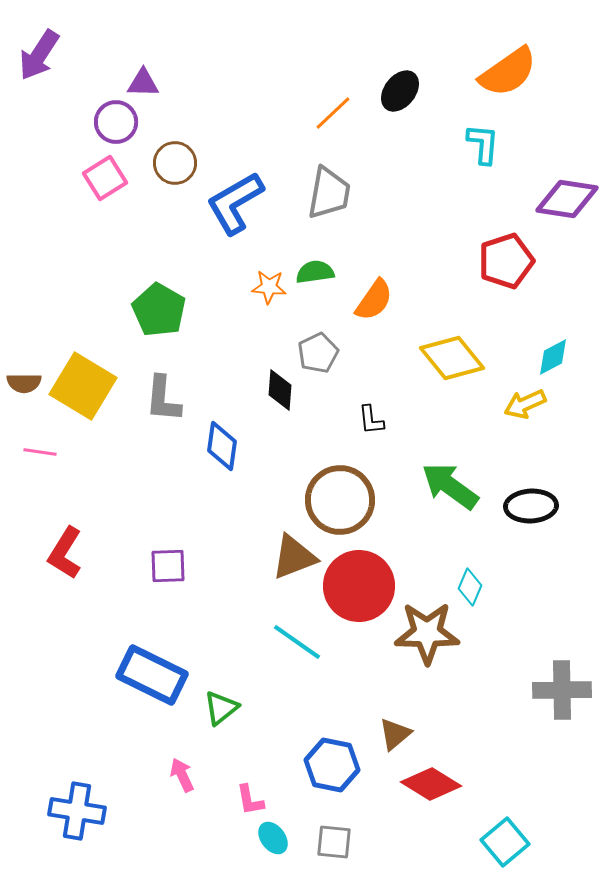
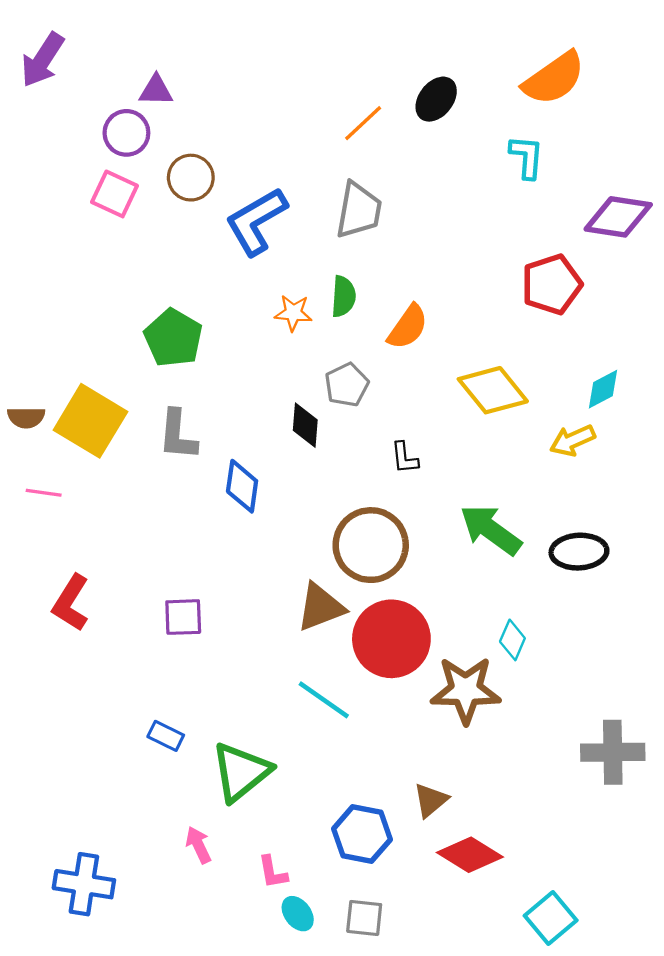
pink square: (105, 178) -> (114, 194), turned -33
green semicircle: (315, 272) -> (343, 296), turned 102
blue rectangle: (152, 675) -> (166, 736), size x0.5
green triangle: (221, 708) -> (241, 772), size x1.6

